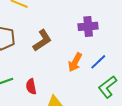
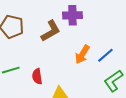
purple cross: (88, 26) -> (72, 15), moved

